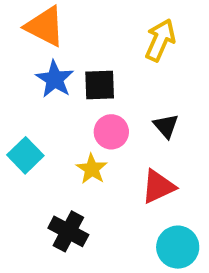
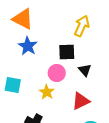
black square: (100, 85) -> (67, 52), moved
cyan square: (25, 155) -> (13, 85), turned -36

